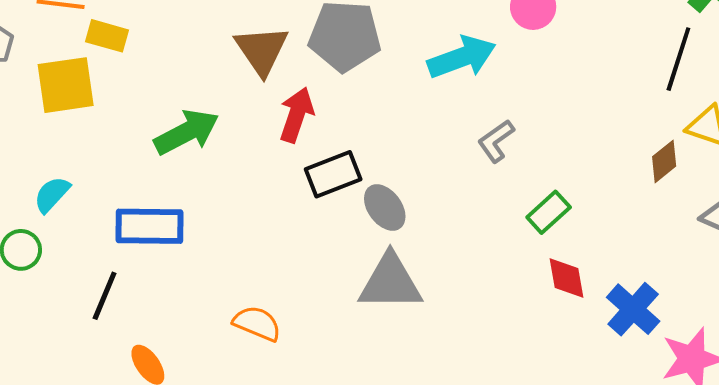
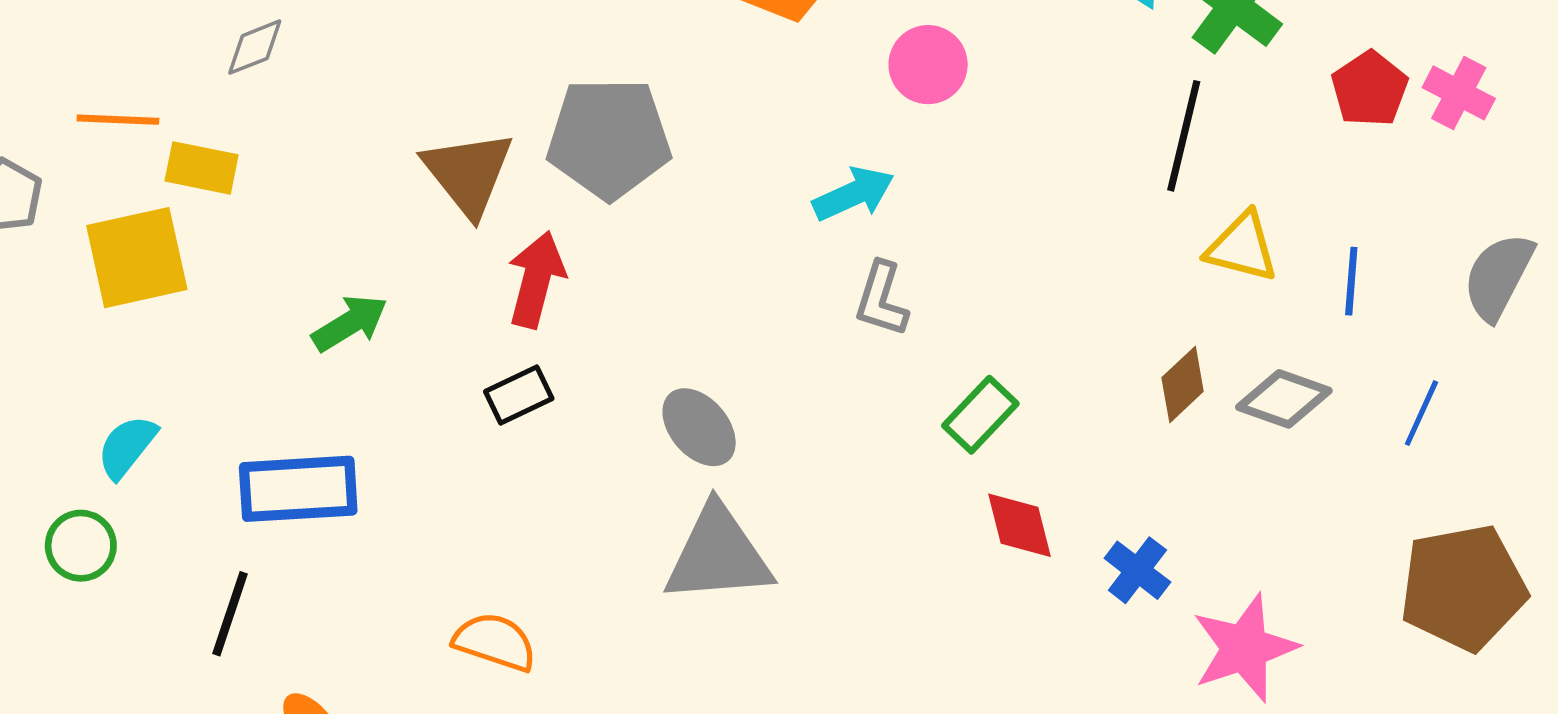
cyan arrow: (462, 57) -> (854, 194), moved, size x0.7
green arrow: (187, 132) -> (350, 323), size x0.7
gray L-shape: (496, 141) -> (881, 299), turned -33
brown diamond: (664, 161) -> (1183, 384), moved
black rectangle: (333, 174) -> (519, 395), moved, size x0.7
blue cross: (633, 309) -> (1137, 570), size x0.7

